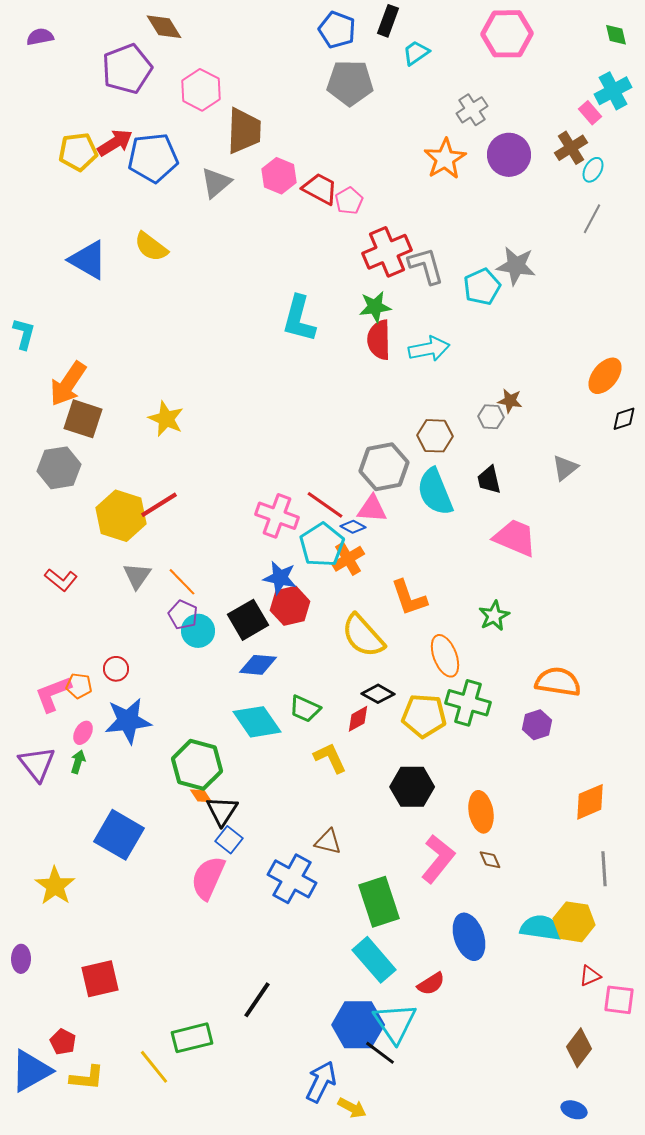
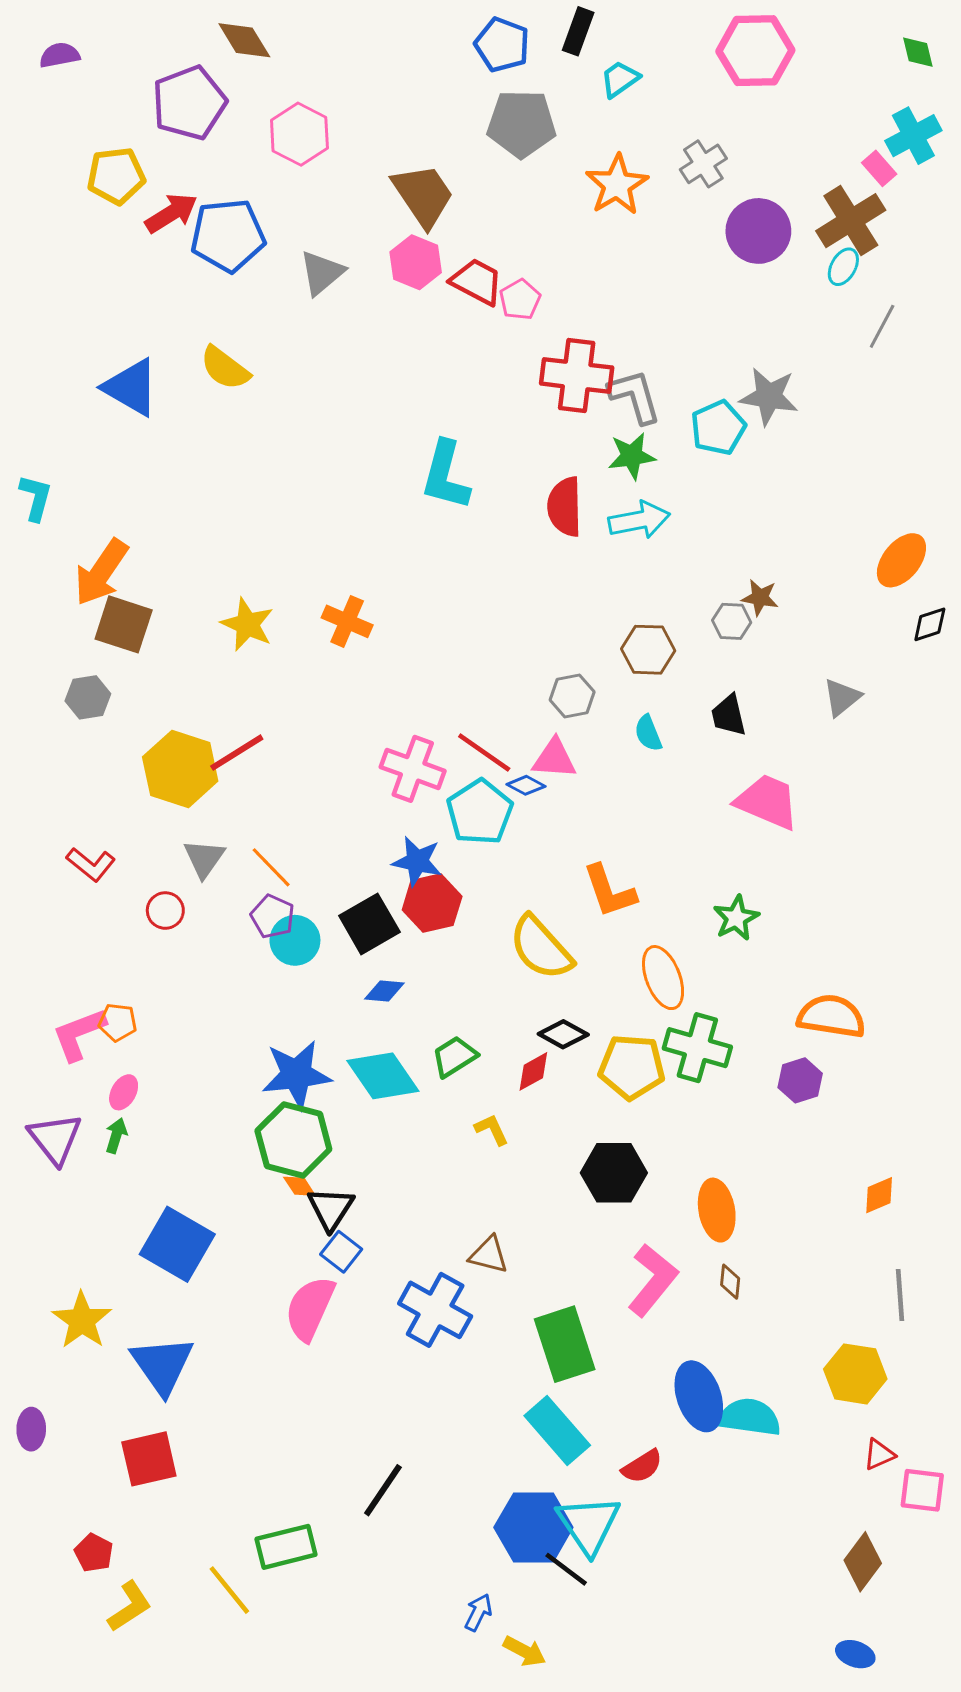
brown trapezoid: (244, 131) -> (423, 195), moved, turned -36
brown cross: (571, 148) -> (851, 221), size x1.4
yellow pentagon: (78, 152) -> (116, 176), moved
orange star: (445, 159) -> (617, 185), moved
cyan ellipse: (593, 170) -> (843, 267), moved
red cross: (387, 252) -> (577, 376), turned 30
green star: (375, 307) -> (632, 456), moved
gray hexagon: (384, 467) -> (572, 696), size x0.6
gray hexagon: (59, 468) -> (88, 697), size x0.7
cyan semicircle: (435, 492) -> (648, 733), size x0.5
orange cross: (348, 559) -> (347, 621), moved, turned -36
blue diamond: (258, 665) -> (384, 991), size x0.7
red circle: (116, 669) -> (165, 911), moved
green trapezoid: (305, 709) -> (454, 1057), turned 124
blue star: (128, 721) -> (296, 1074), moved
yellow L-shape: (330, 758) -> (492, 1130), size x0.7
orange diamond: (590, 802) -> (879, 1195), size x0.7
brown diamond: (490, 860) -> (730, 1282), turned 30
cyan semicircle: (541, 928) -> (749, 1417), moved
blue triangle: (31, 1071) -> (162, 1365), moved, turned -36
yellow L-shape: (87, 1078) -> (130, 1606), turned -39
blue arrow: (321, 1082) -> (478, 1612), size x0.6

